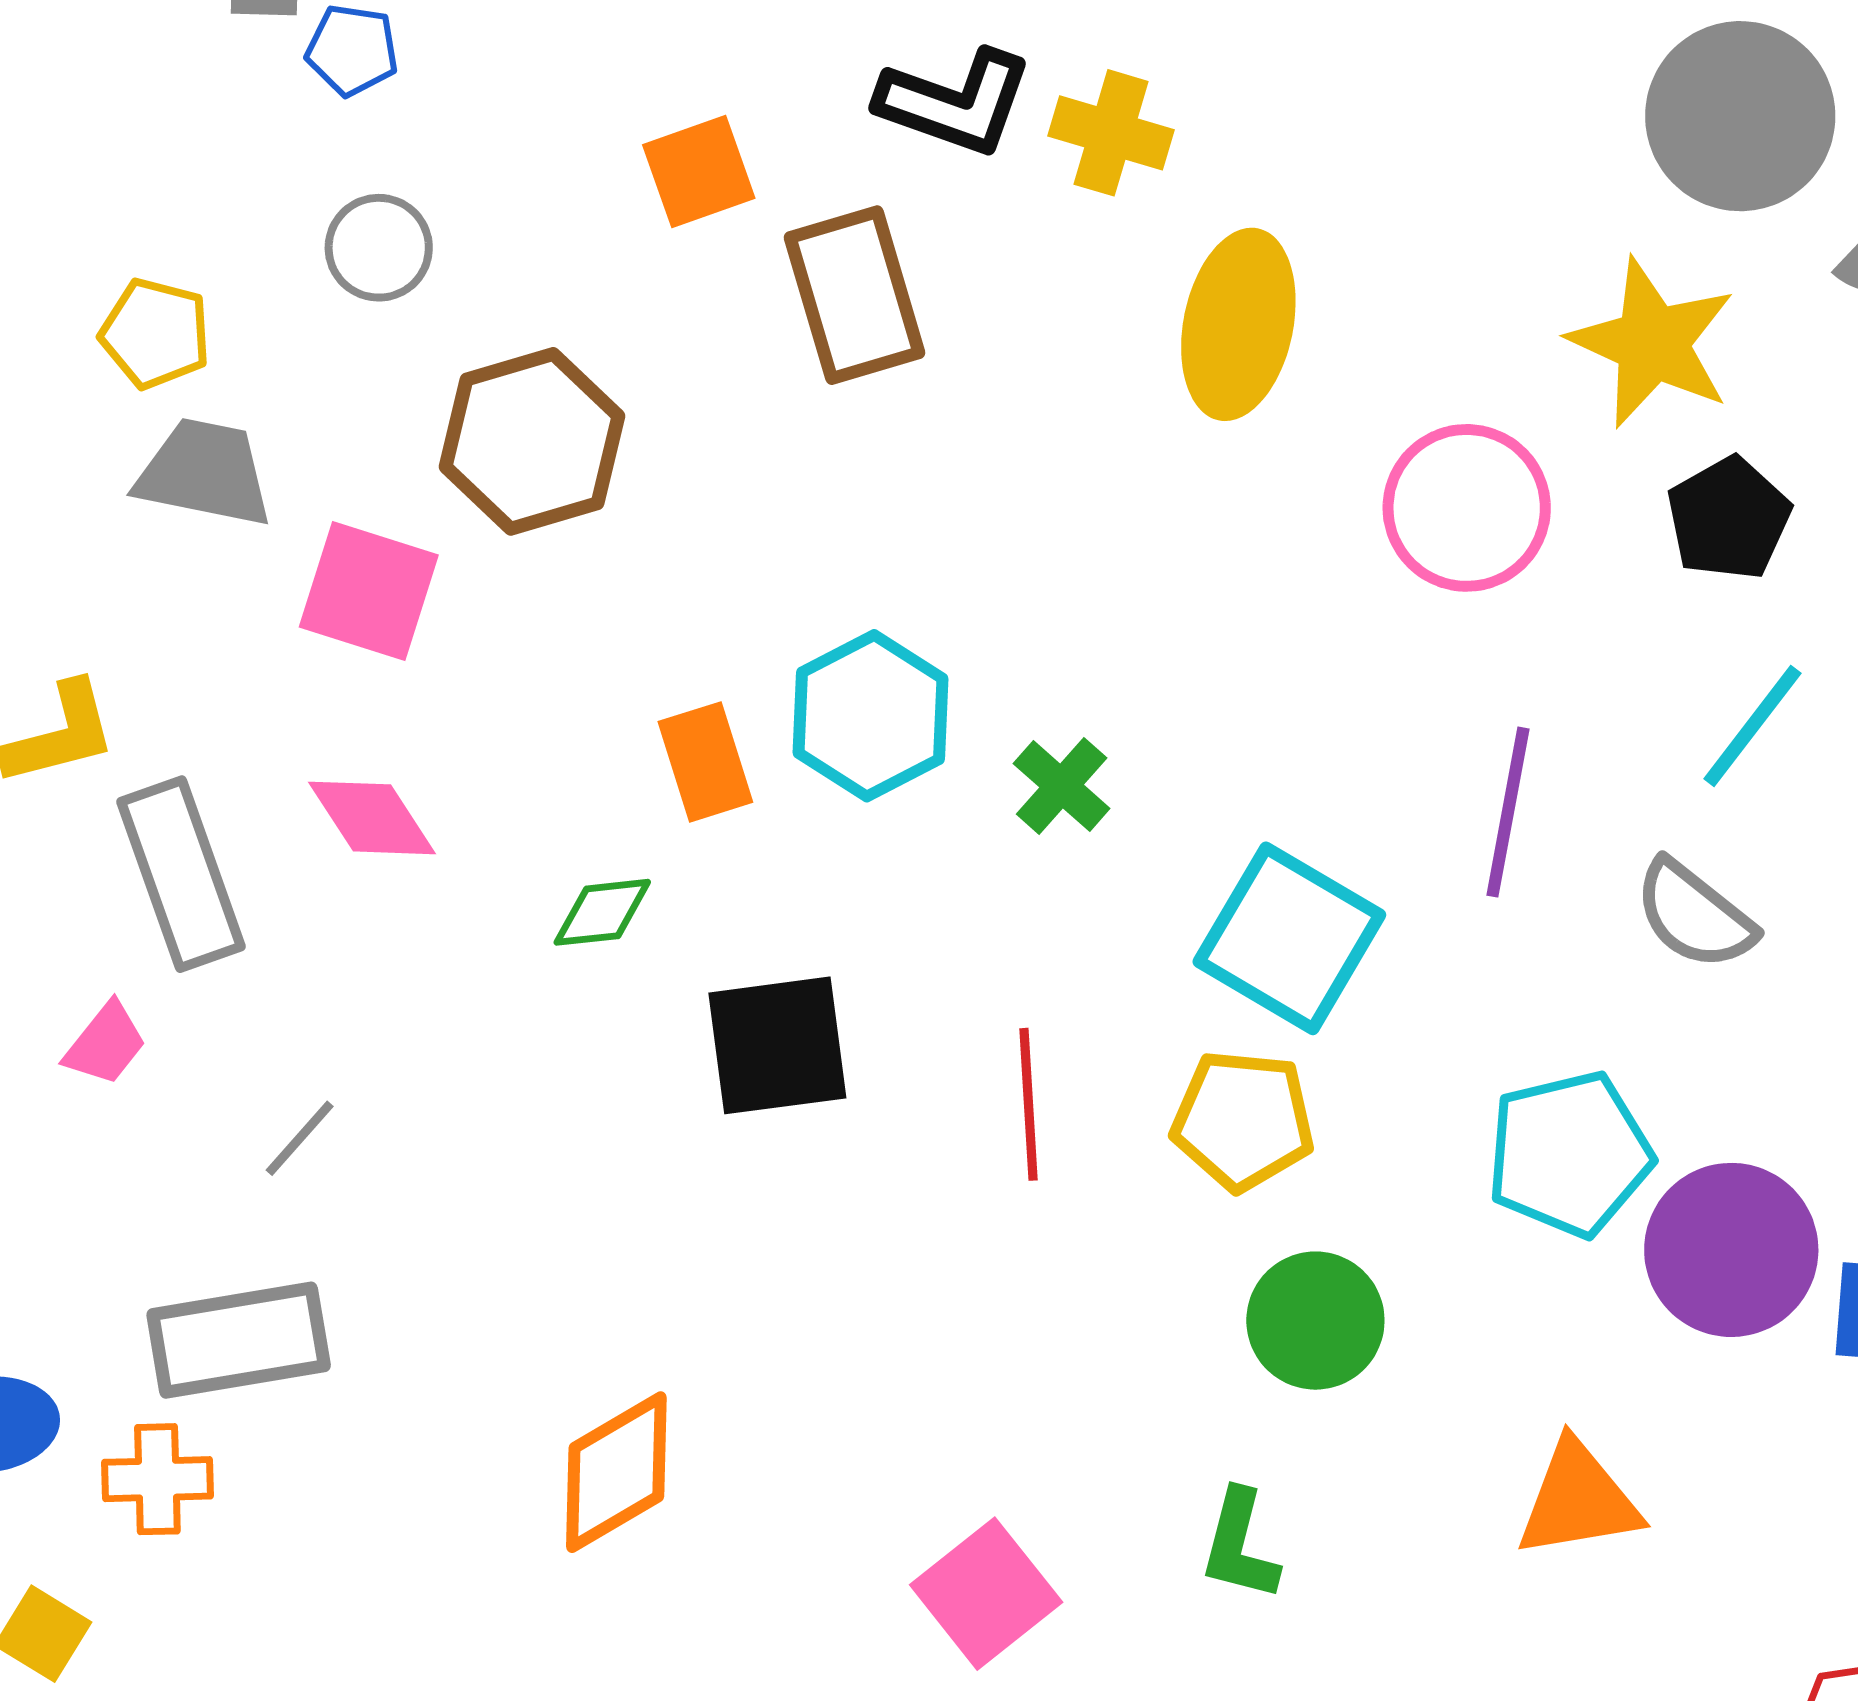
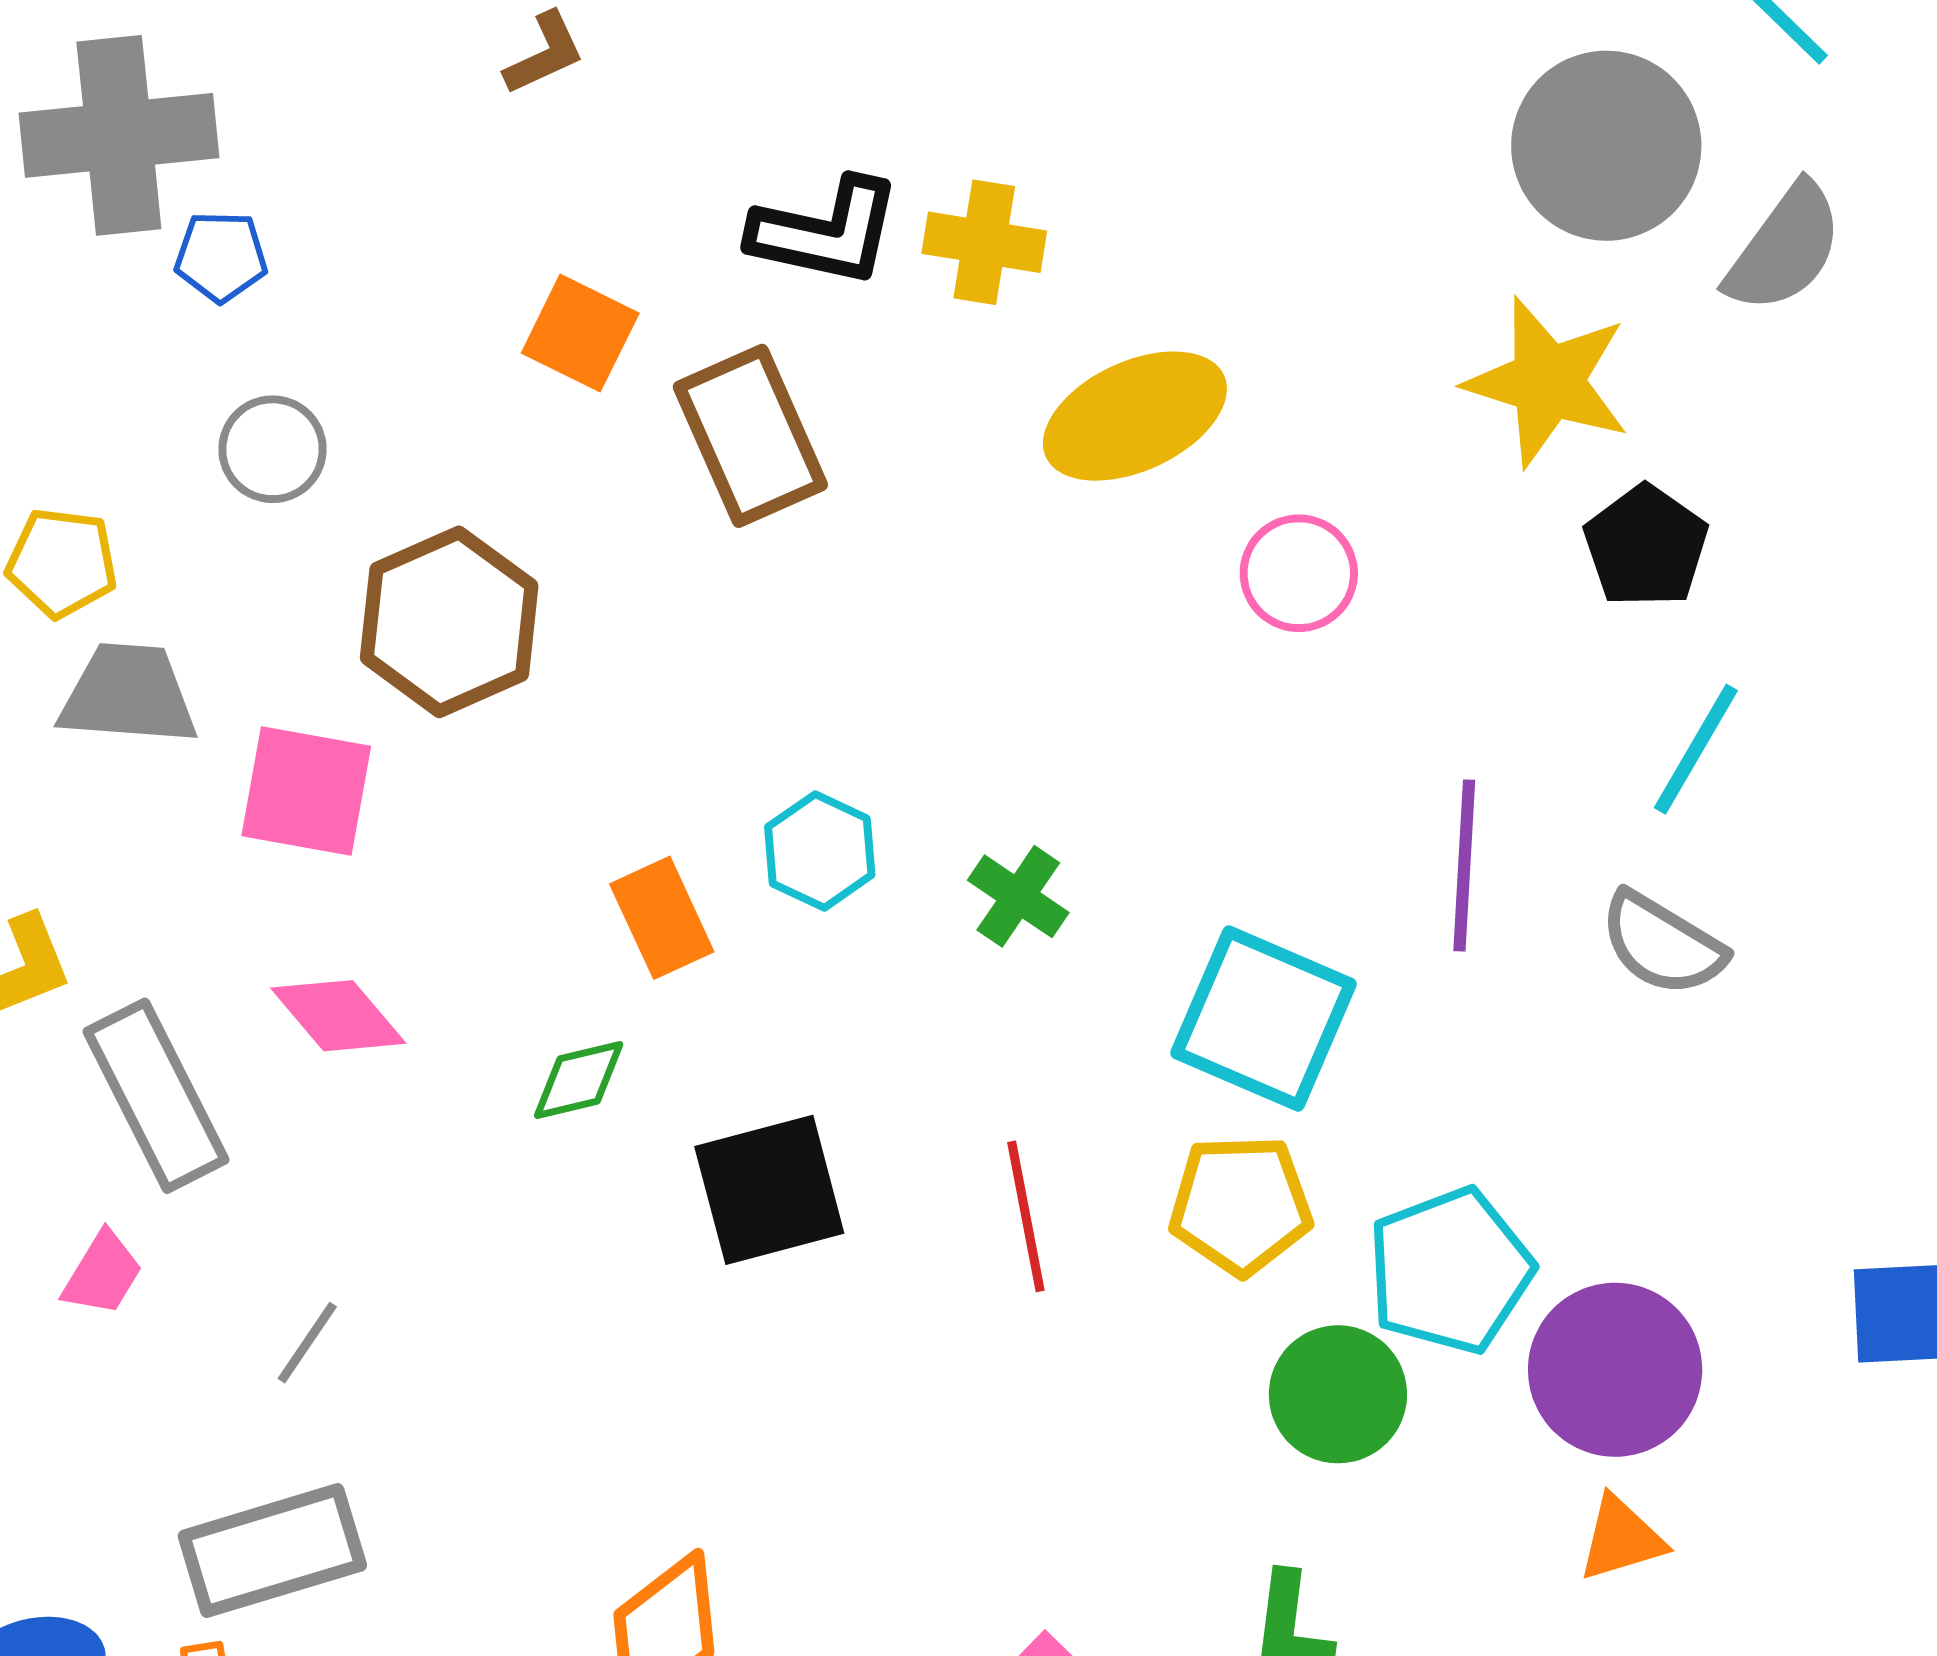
orange square: (699, 172) -> (580, 333), turned -37
yellow ellipse: (1238, 324) -> (1135, 416), turned 61
pink circle: (1467, 508) -> (1299, 573), moved, size x0.7
cyan hexagon: (871, 716) -> (820, 851), size x0.7
cyan pentagon: (1569, 1154) -> (1450, 1271), moved
purple circle: (1731, 1250) -> (1615, 1370), moved
orange triangle: (1578, 1500) -> (1621, 1539), size x0.7

